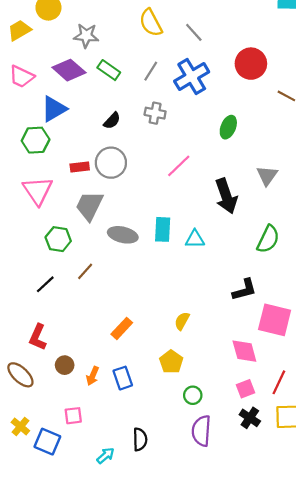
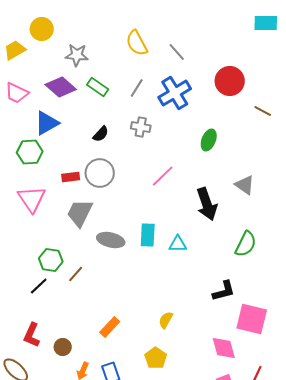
gray triangle: (267, 176) -> (245, 185), turned -30
green hexagon: (58, 239) -> (51, 260), moved
brown circle: (65, 365) -> (63, 347), moved

